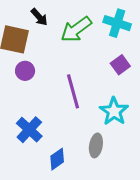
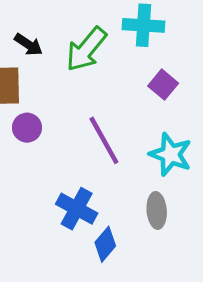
blue cross: (29, 130) -> (77, 209), moved

